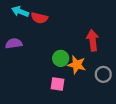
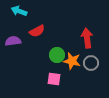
red semicircle: (39, 18) -> (37, 31), moved, turned -42
gray circle: (103, 74) -> (91, 63), moved

